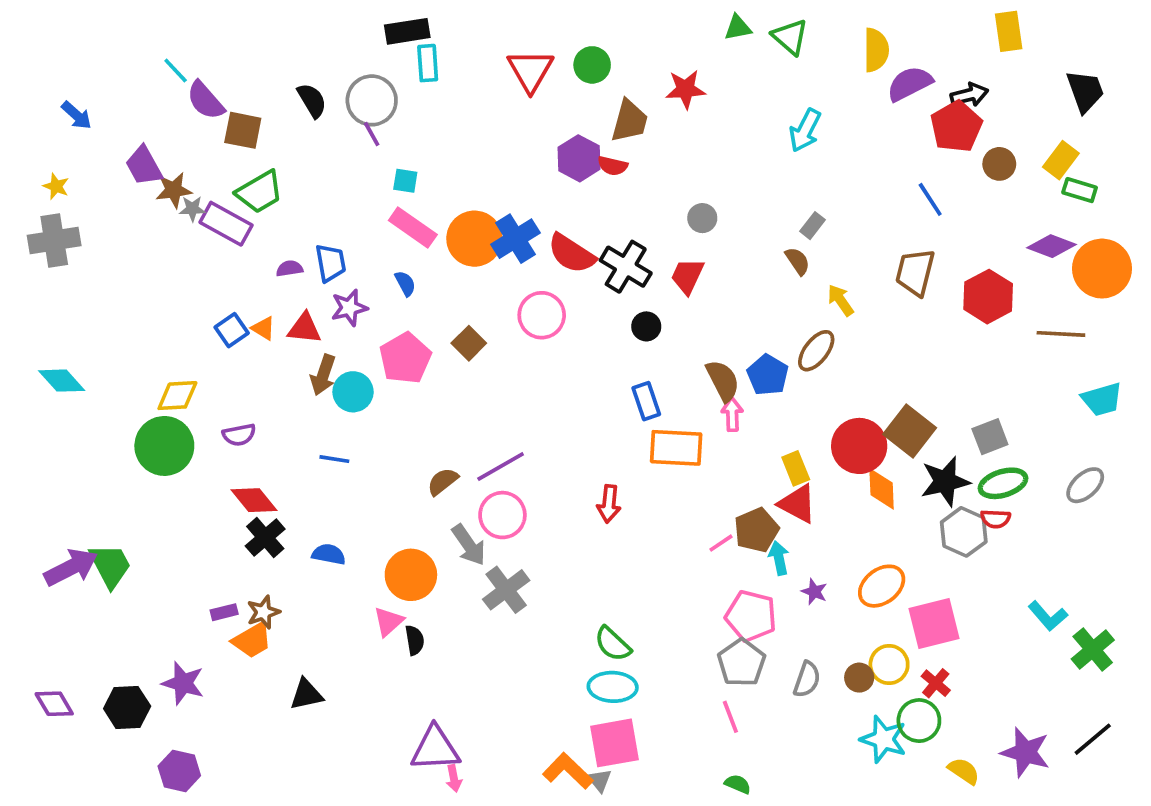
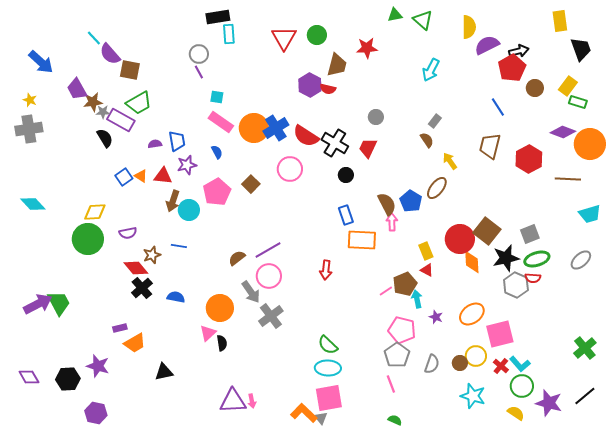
yellow rectangle: (1009, 31) -> (560, 21), moved
black semicircle: (312, 100) -> (105, 138), moved
gray circle: (372, 100) -> (199, 54), size x0.7
blue arrow: (77, 115) -> (41, 62), size x1.5
red triangle: (798, 504) -> (427, 270), size x0.6
brown star: (263, 612) -> (152, 255), moved
cyan L-shape: (1048, 616) -> (520, 364), moved
green circle: (919, 721) -> (522, 386), moved
pink arrow: (454, 778) -> (252, 401), moved

